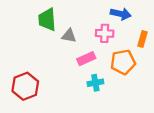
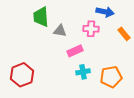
orange rectangle: (143, 39) -> (124, 34), turned -56
orange pentagon: (123, 62) -> (111, 77), moved

